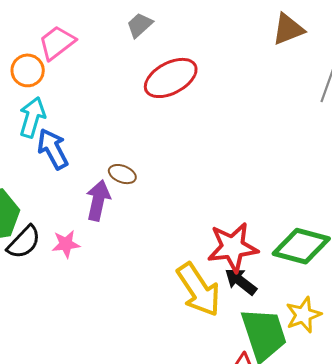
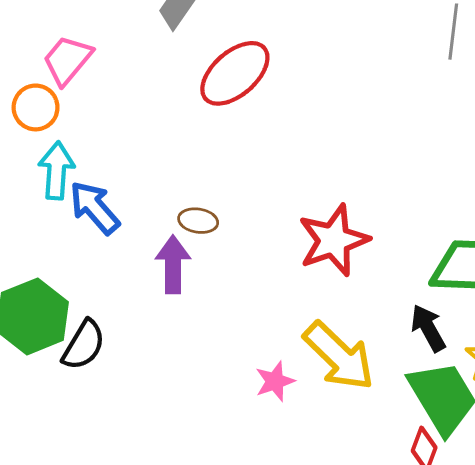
pink star: (66, 244) -> (275, 381), moved
red star: (233, 247) -> (334, 240), moved
black arrow: (241, 281) -> (428, 328), moved, turned 36

